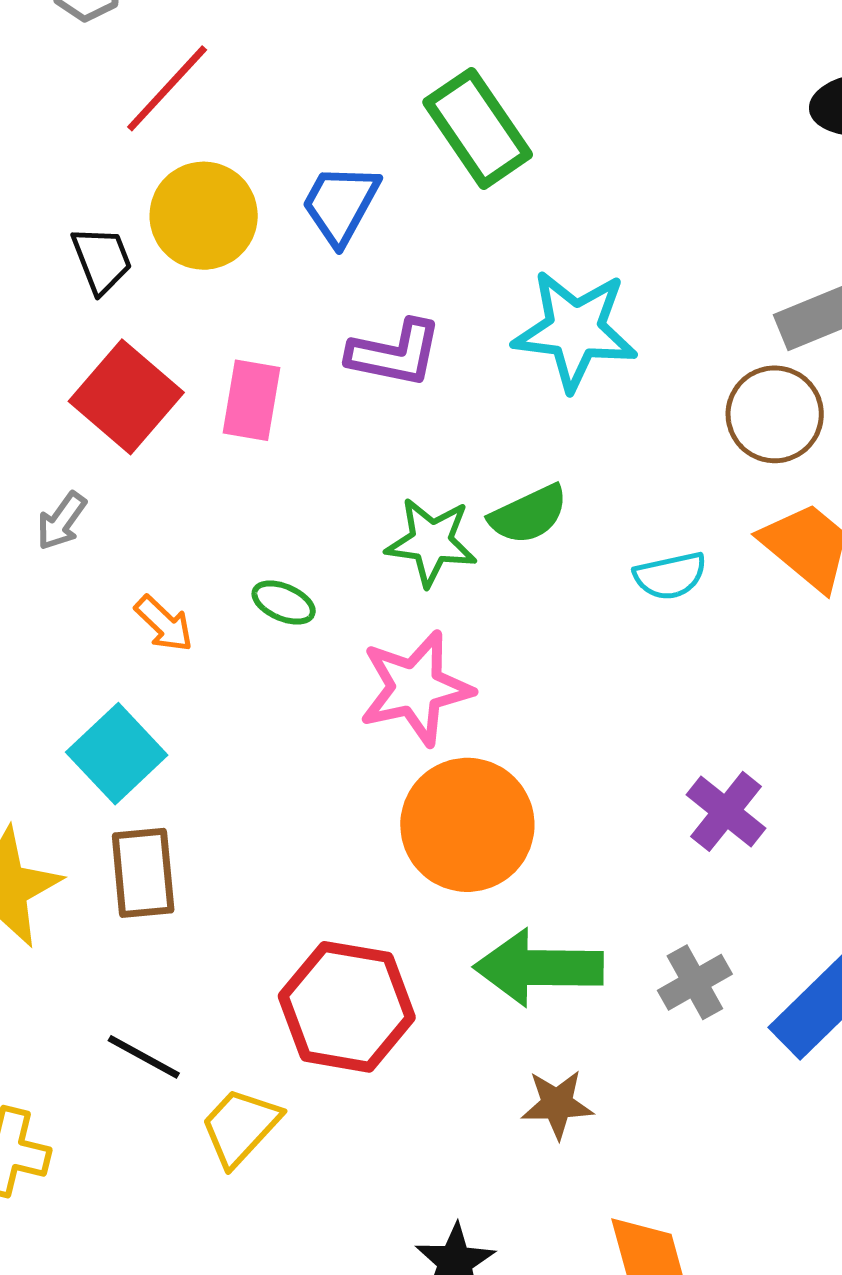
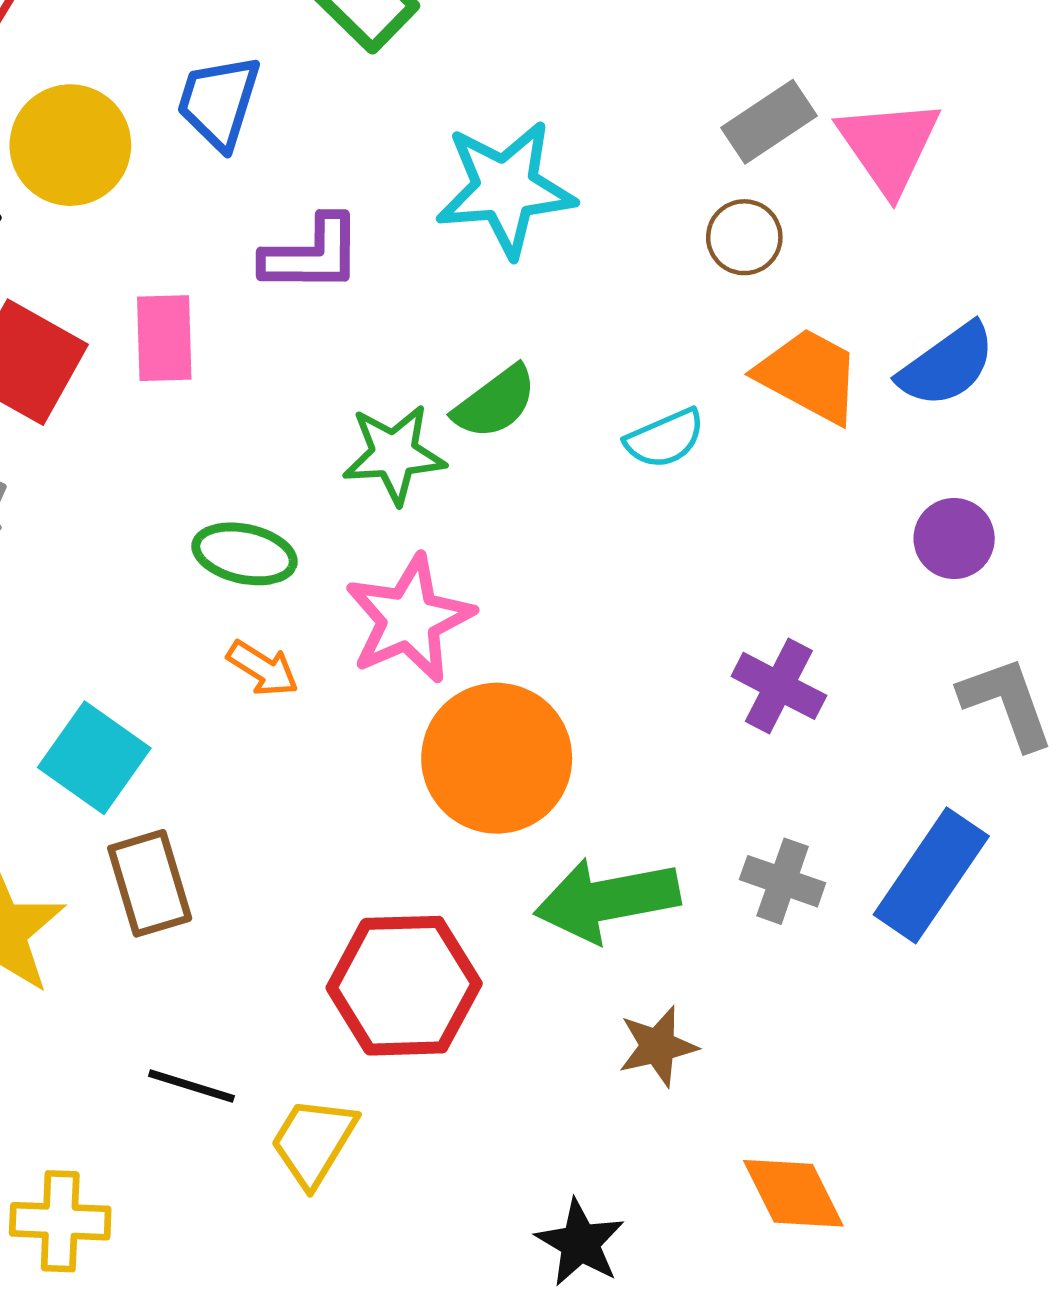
brown circle: (775, 414) -> (744, 237), size x0.7
green ellipse: (284, 603) -> (245, 554), size x1.4
orange arrow: (164, 624) -> (263, 669), moved
gray cross: (695, 982) -> (783, 881), turned -30

